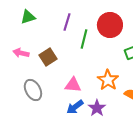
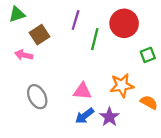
green triangle: (28, 17) -> (17, 14), moved
brown square: (48, 57) -> (39, 35), moved
orange star: (108, 80) -> (122, 85), turned 30

